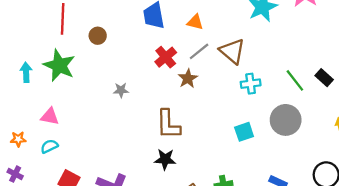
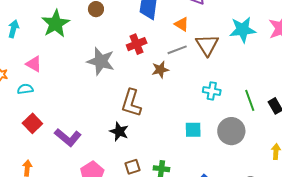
brown triangle: (232, 51) -> (207, 45), moved
red cross: (166, 57) -> (137, 44), moved
cyan arrow: (26, 72) -> (13, 29), moved
gray star: (121, 90) -> (101, 61), size x2.0

